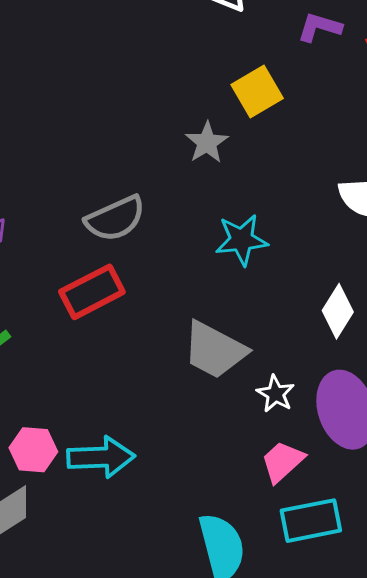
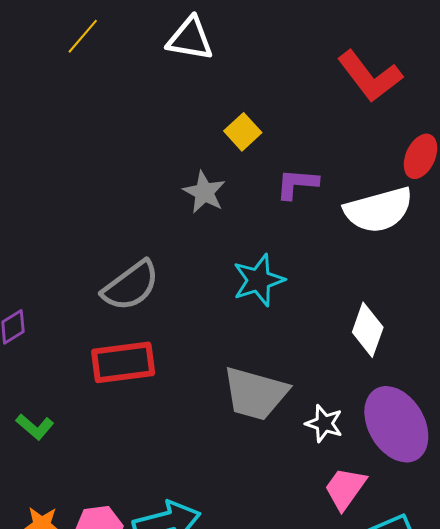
purple L-shape: (320, 27) -> (297, 184), moved
yellow square: (257, 92) -> (243, 132), size x0.7
red rectangle: (92, 292) -> (123, 362), turned 32

